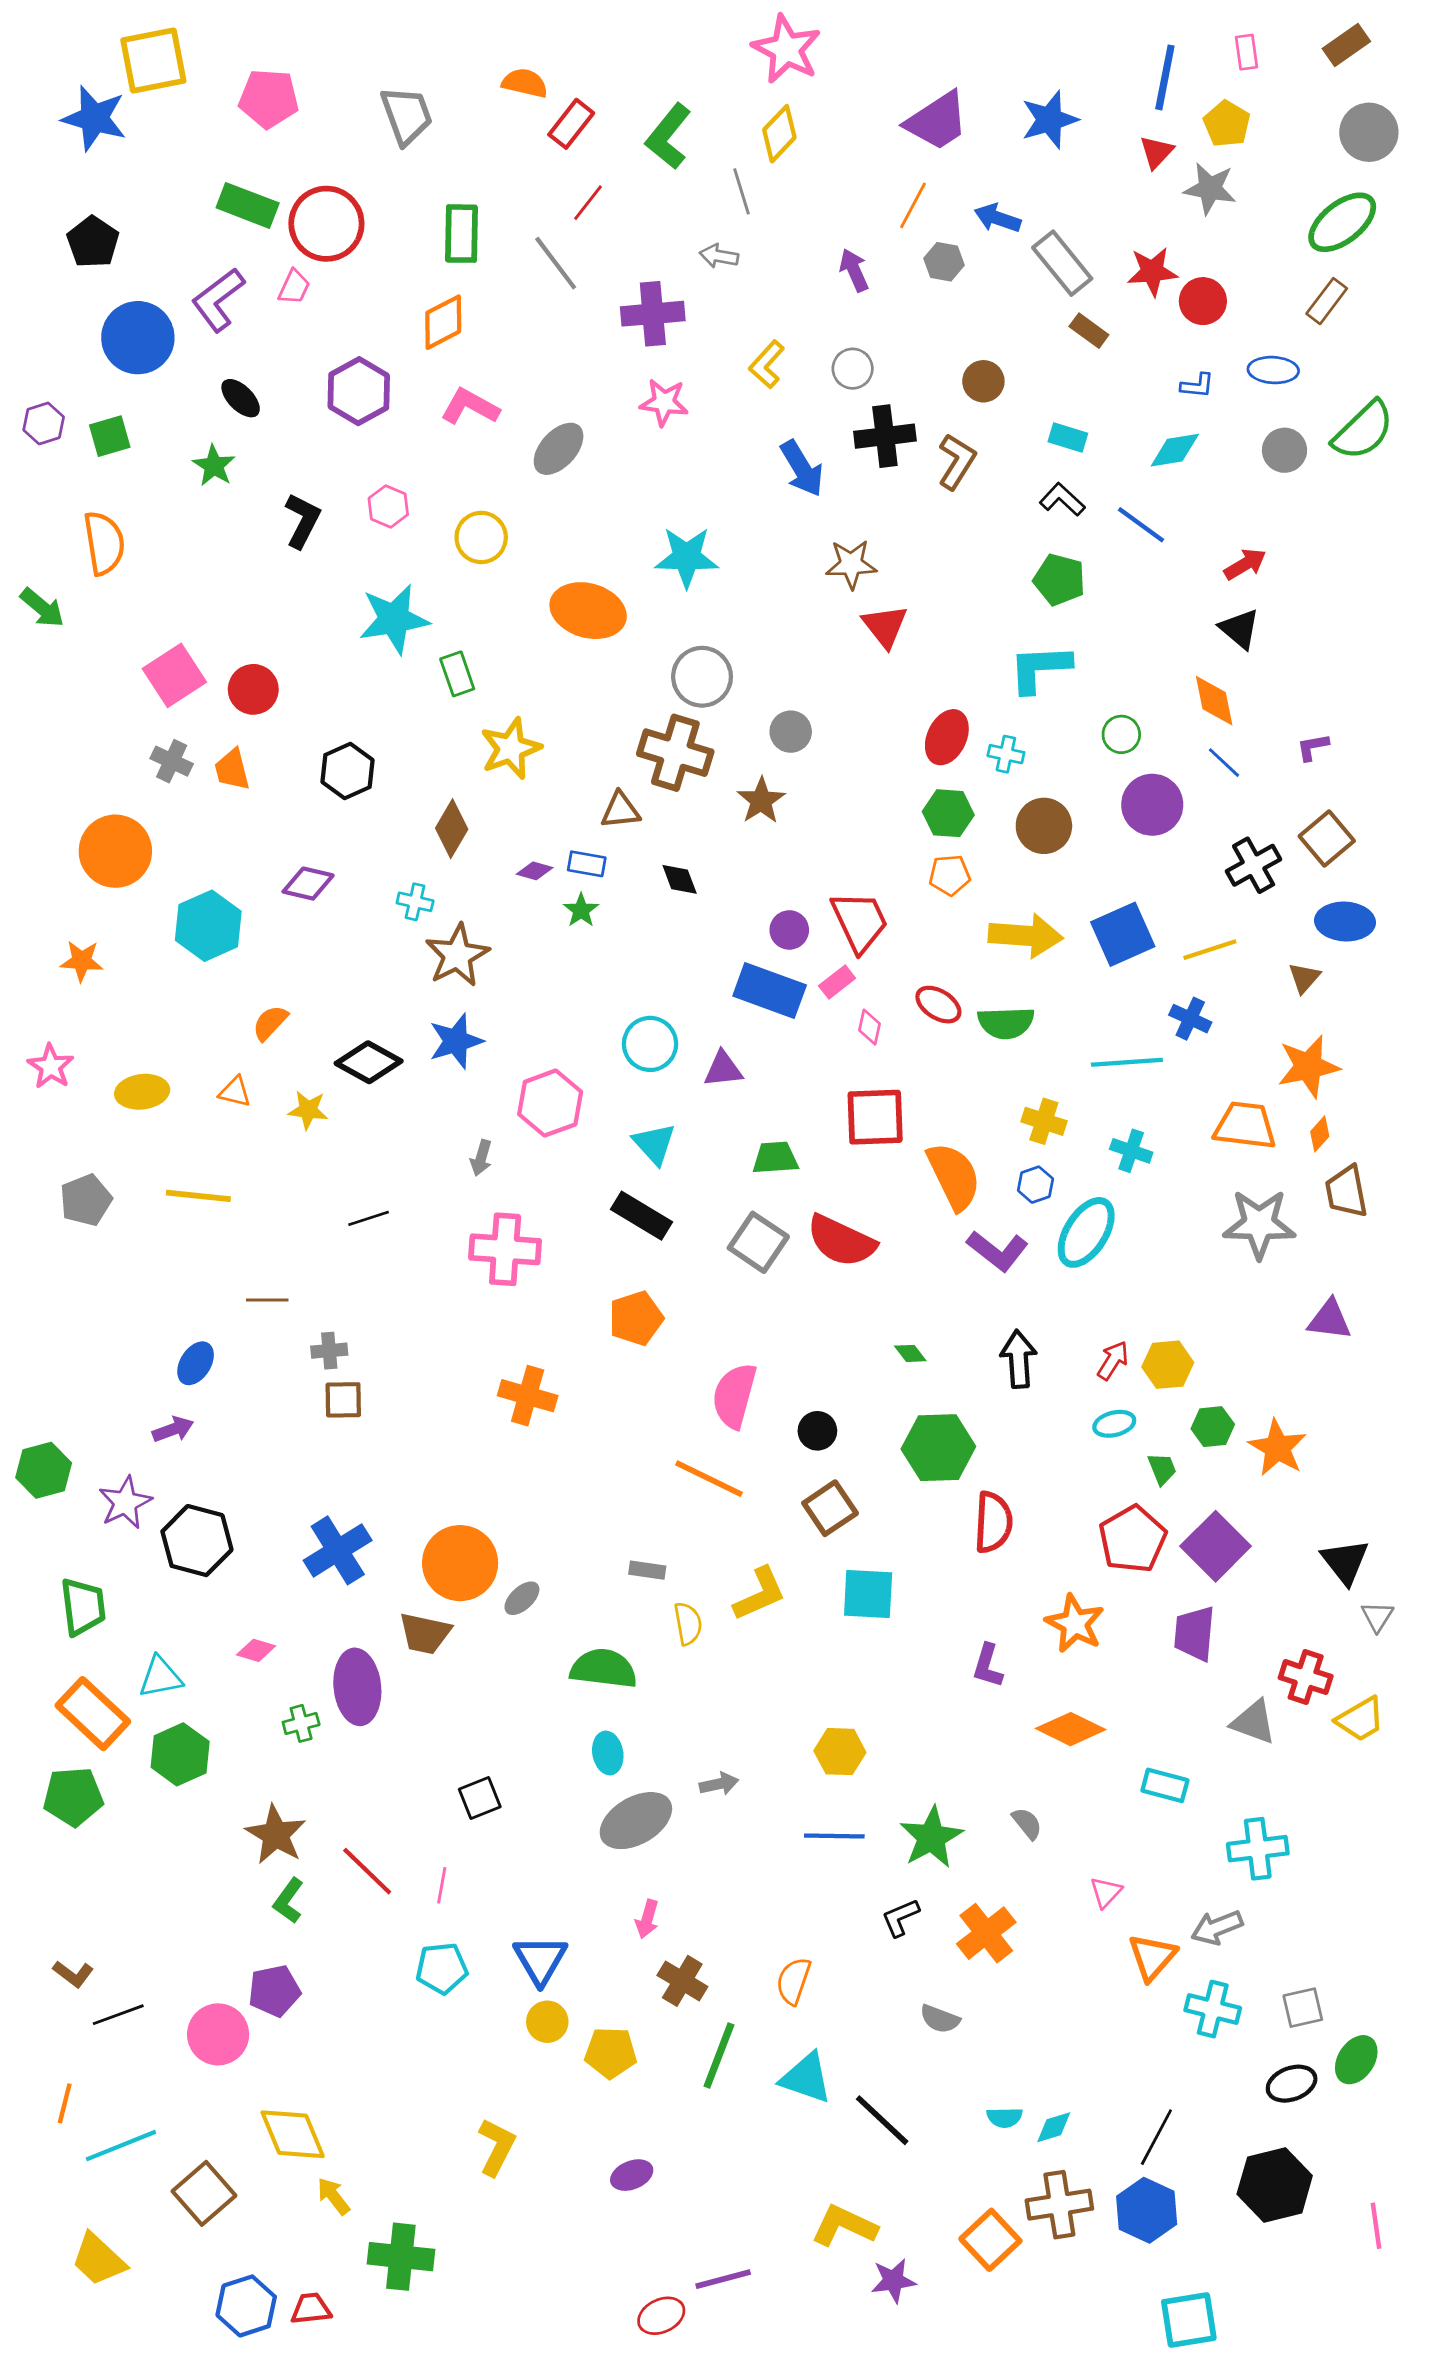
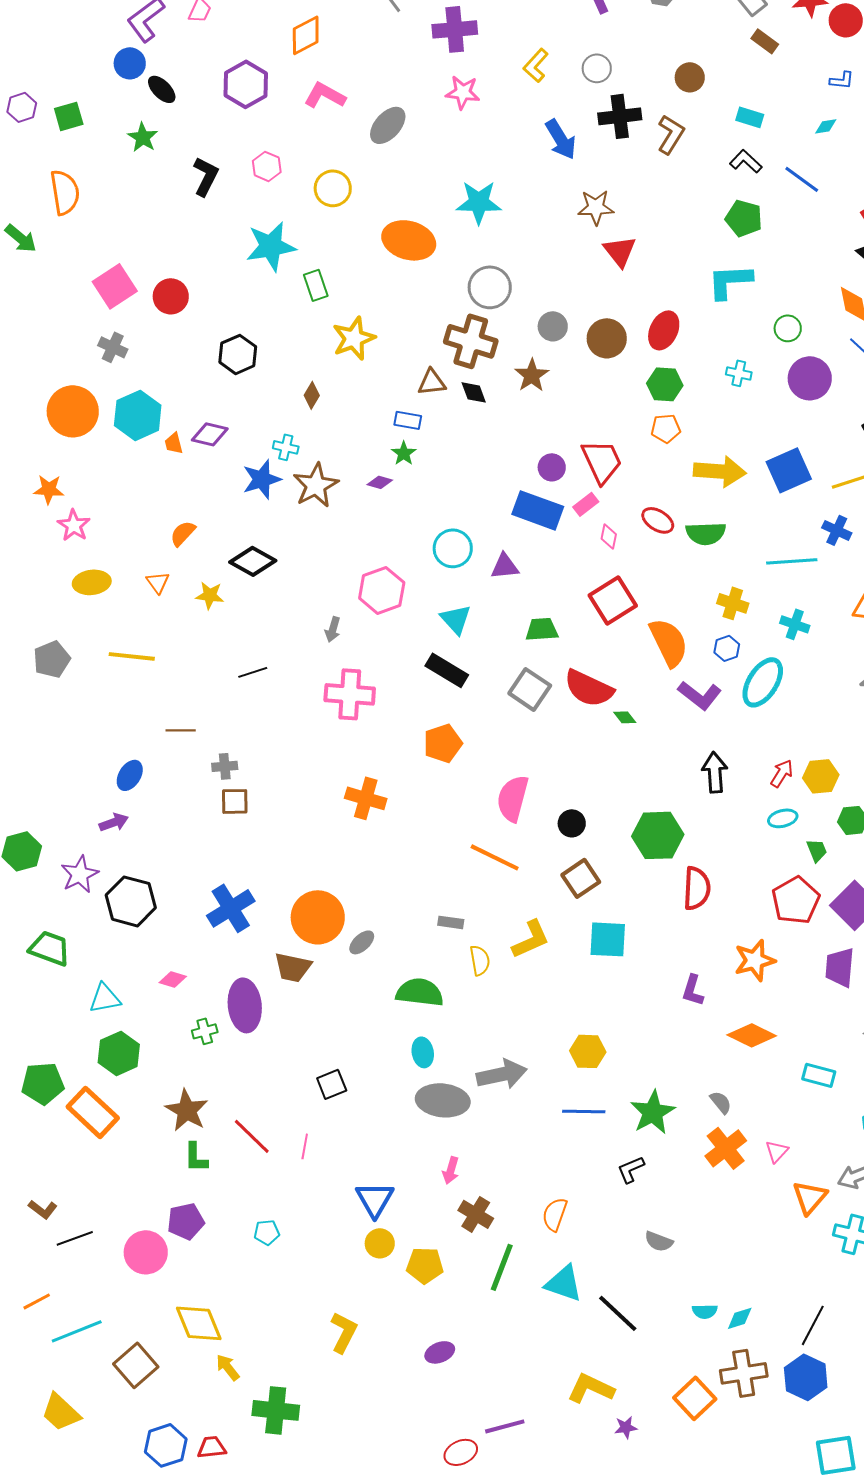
blue circle: (138, 338) -> (130, 63), moved, size x0.6
cyan diamond: (1175, 450) -> (826, 126), size x0.6
cyan cross: (1006, 754) -> (739, 373), moved
orange trapezoid: (232, 770) -> (174, 443), moved, size x0.7
brown circle: (1044, 826) -> (607, 338), moved
brown diamond: (452, 829) -> (312, 395), size x0.7
purple diamond: (535, 871) -> (380, 482), moved
black diamond: (680, 879) -> (474, 392), moved
cyan hexagon: (208, 926) -> (138, 415), moved
blue star: (456, 1041) -> (262, 479), moved
pink star: (51, 1066) -> (74, 525), moved
orange triangle: (235, 1092) -> (158, 582), turned 40
red square: (875, 1117) -> (613, 600), turned -30
green diamond: (910, 1353) -> (625, 717), moved
green trapezoid: (83, 1607) -> (50, 948), turned -63
orange star: (1075, 1624) -> (755, 960), turned 30
orange rectangle: (93, 1714) -> (93, 1112), moved
gray arrow: (719, 1784) -> (502, 1074), size x1.8
gray ellipse: (636, 1821) -> (443, 1100), turned 36
green L-shape: (288, 1901) -> (196, 1157), turned -36
orange cross: (986, 1933) -> (726, 1148), moved
cyan pentagon: (442, 1968) -> (267, 1232), moved, size x0.7
orange line: (65, 2103) -> (37, 1301), turned 48
purple star: (893, 2281) -> (626, 1427), size x0.7

